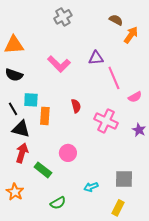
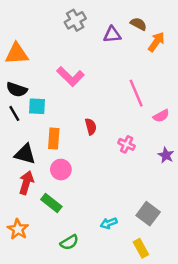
purple triangle: (96, 58) -> (112, 35), moved
cyan square: (31, 100) -> (37, 106), moved
black line: (13, 109) -> (14, 113), moved
pink cross: (106, 121) -> (127, 144), size x0.6
pink circle: (68, 153) -> (61, 170), moved
gray square: (124, 179) -> (148, 214), turned 36
yellow rectangle: (118, 208) -> (141, 248), turned -56

